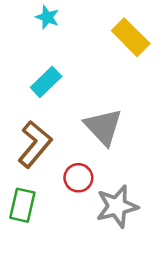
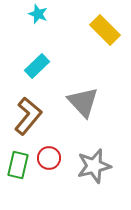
red circle: (78, 178) -> (49, 158), moved

